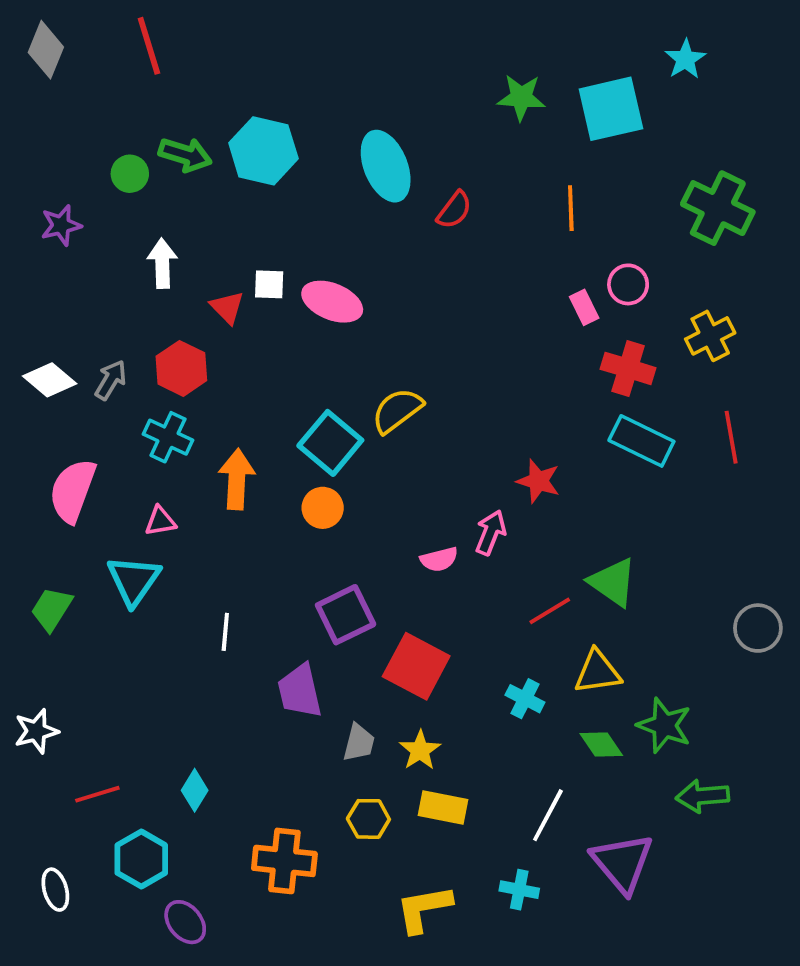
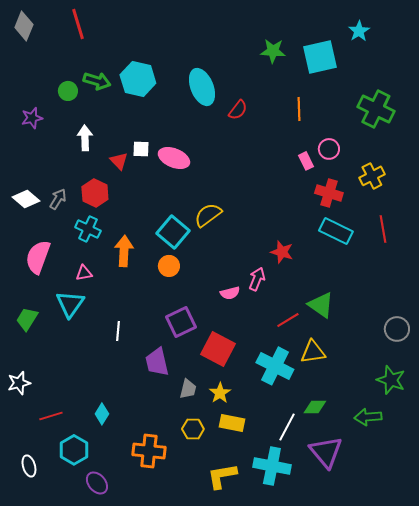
cyan cross: (525, 699) -> (275, 366), size x1.8
green star: (664, 725) -> (391, 380), moved
green diamond: (601, 745) -> (315, 407), moved, turned -55
cyan cross: (519, 890) -> (272, 466), size x1.8

